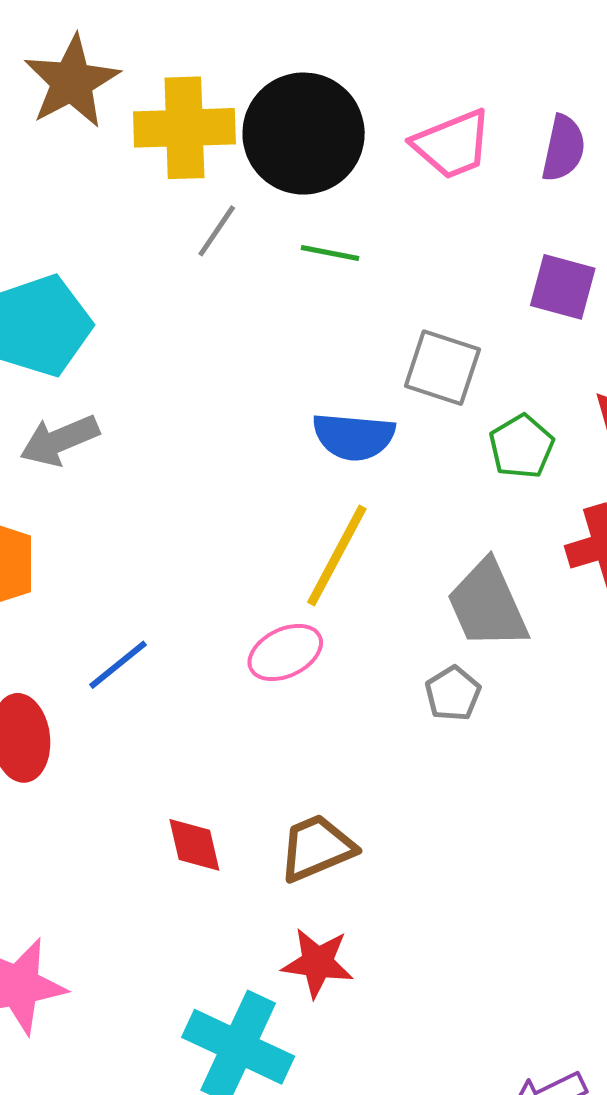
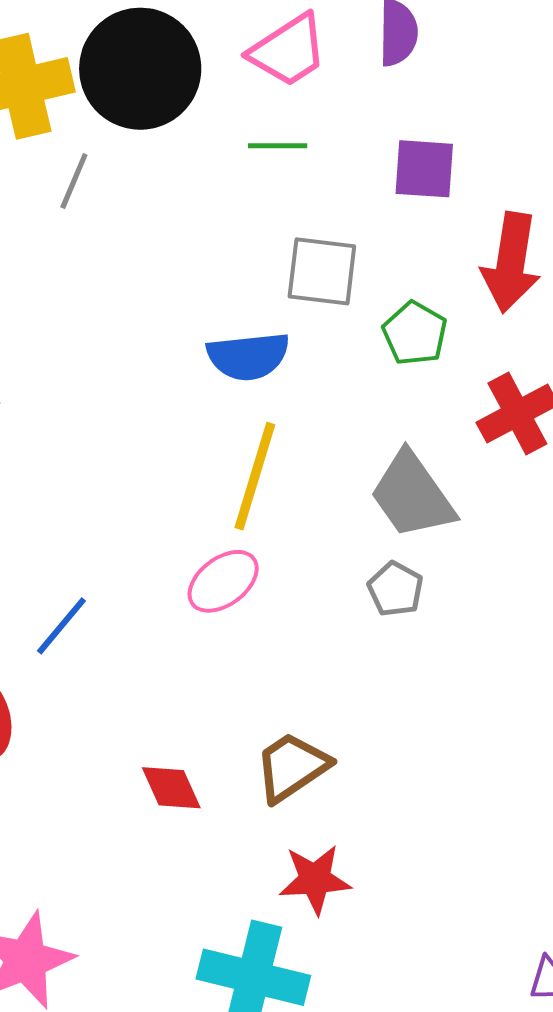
green line: (330, 253) -> (278, 146), moved

